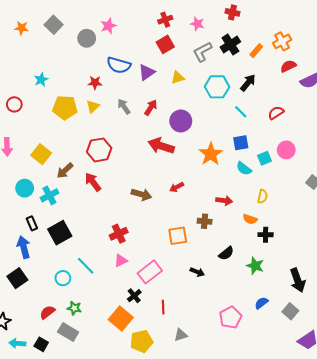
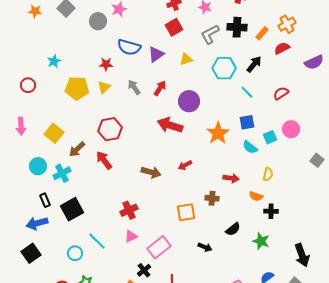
black cross: (230, 44) -> (237, 27), turned 36
red semicircle: (288, 66) -> (282, 48), moved
blue arrow: (24, 247) -> (37, 223), turned -90

